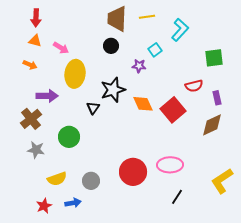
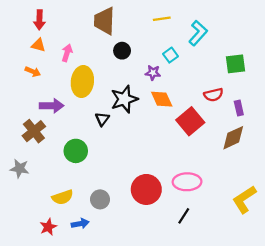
brown trapezoid: (117, 19) -> (104, 21), moved
pink arrow: (61, 48) -> (67, 53), turned -105
orange diamond: (143, 104) -> (162, 99), moved
gray star: (36, 150) -> (20, 169), moved
black line: (177, 197) -> (184, 216), moved

